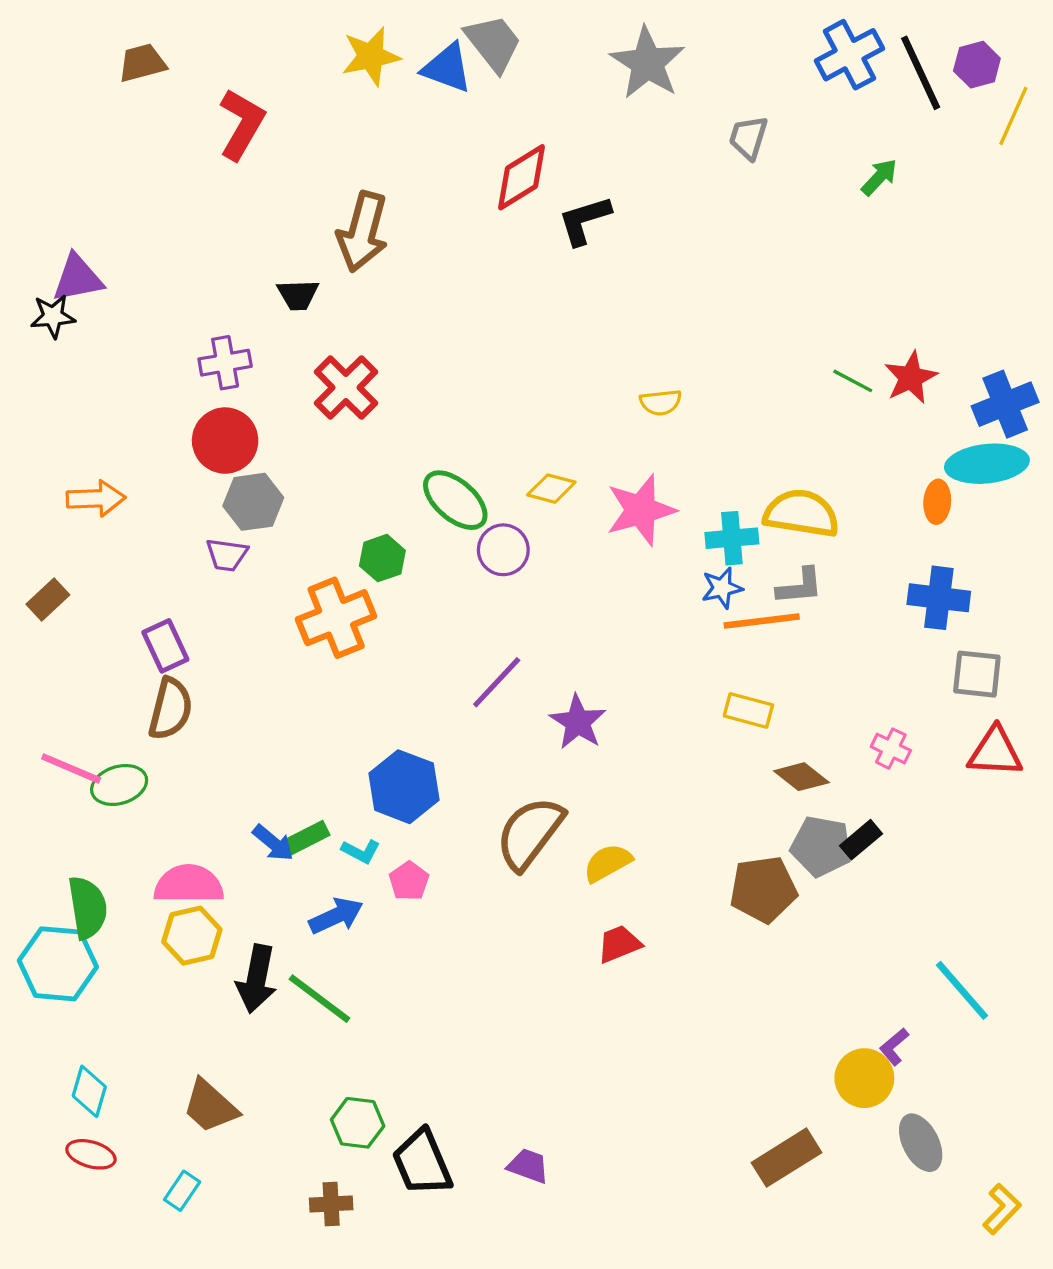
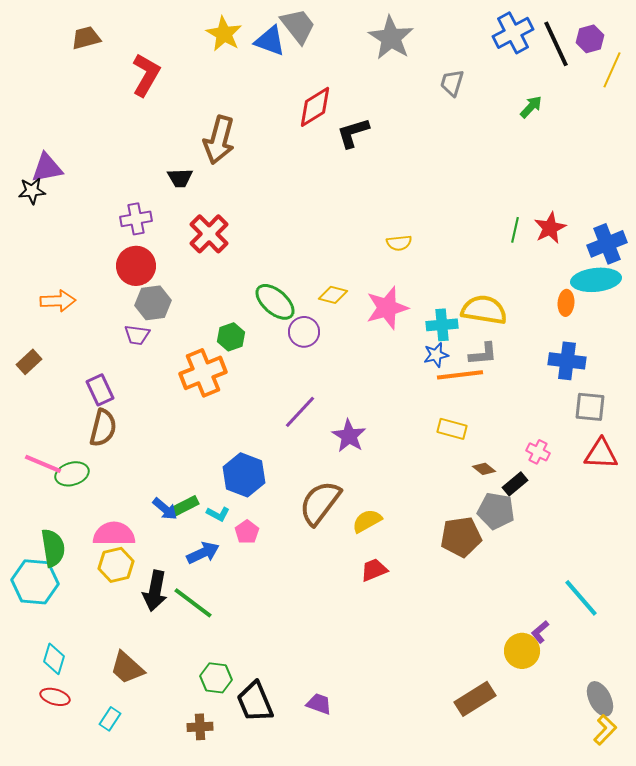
yellow star: (371, 56) -> (224, 34), turned -30
green line: (853, 381) -> (515, 230), turned 75
brown diamond: (801, 777) -> (484, 469), size x0.7
black rectangle: (861, 840) -> (515, 484), moved
gray ellipse: (921, 1143) -> (600, 699), moved

